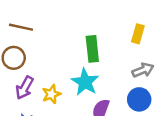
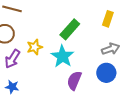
green rectangle: (92, 49) -> (70, 29), turned 45
yellow star: (51, 94) -> (35, 47), moved

